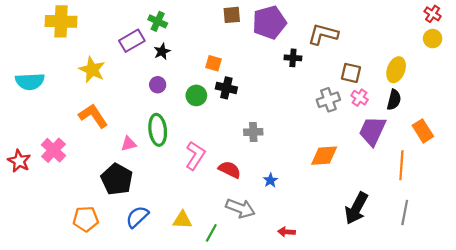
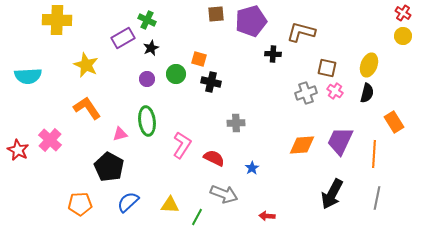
green circle: (196, 95) -> (176, 74), moved
purple trapezoid: (372, 131) -> (340, 141), moved

